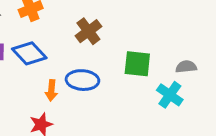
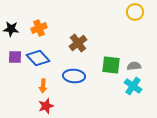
gray semicircle: (186, 67) -> (134, 66), moved
orange arrow: (51, 90) -> (43, 86), moved

